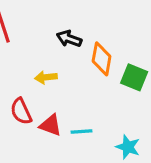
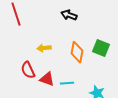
black arrow: (69, 39) -> (69, 15), moved
orange diamond: (102, 59) -> (77, 52), moved

